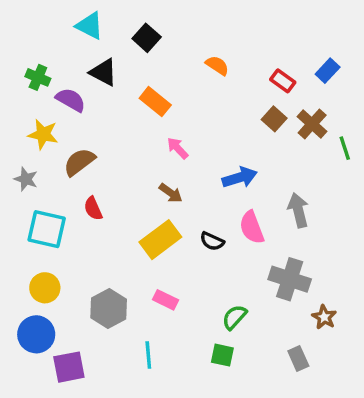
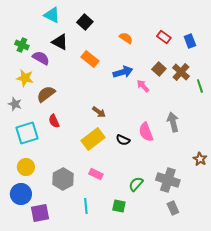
blue rectangle: (328, 71) -> (190, 41), turned -64
red rectangle: (283, 81) -> (164, 37), moved
pink arrow: (178, 148) -> (143, 86), moved
blue arrow: (240, 177) -> (123, 72), moved
cyan square: (47, 229) -> (27, 133), turned -30
gray cross: (290, 279) -> (168, 180), moved
brown star: (324, 317) -> (200, 159), moved
green square: (222, 355) -> (119, 206), moved

